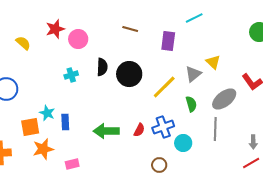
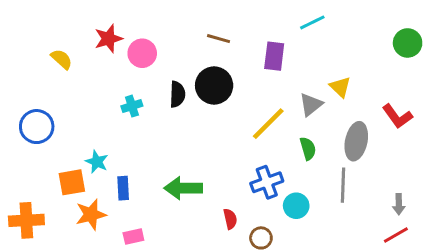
black circle: (129, 74) -> (214, 85), moved
gray ellipse: (224, 99) -> (356, 141), turned -40
blue rectangle: (65, 122) -> (123, 188), moved
red semicircle: (139, 130) -> (230, 219), moved, turned -40

